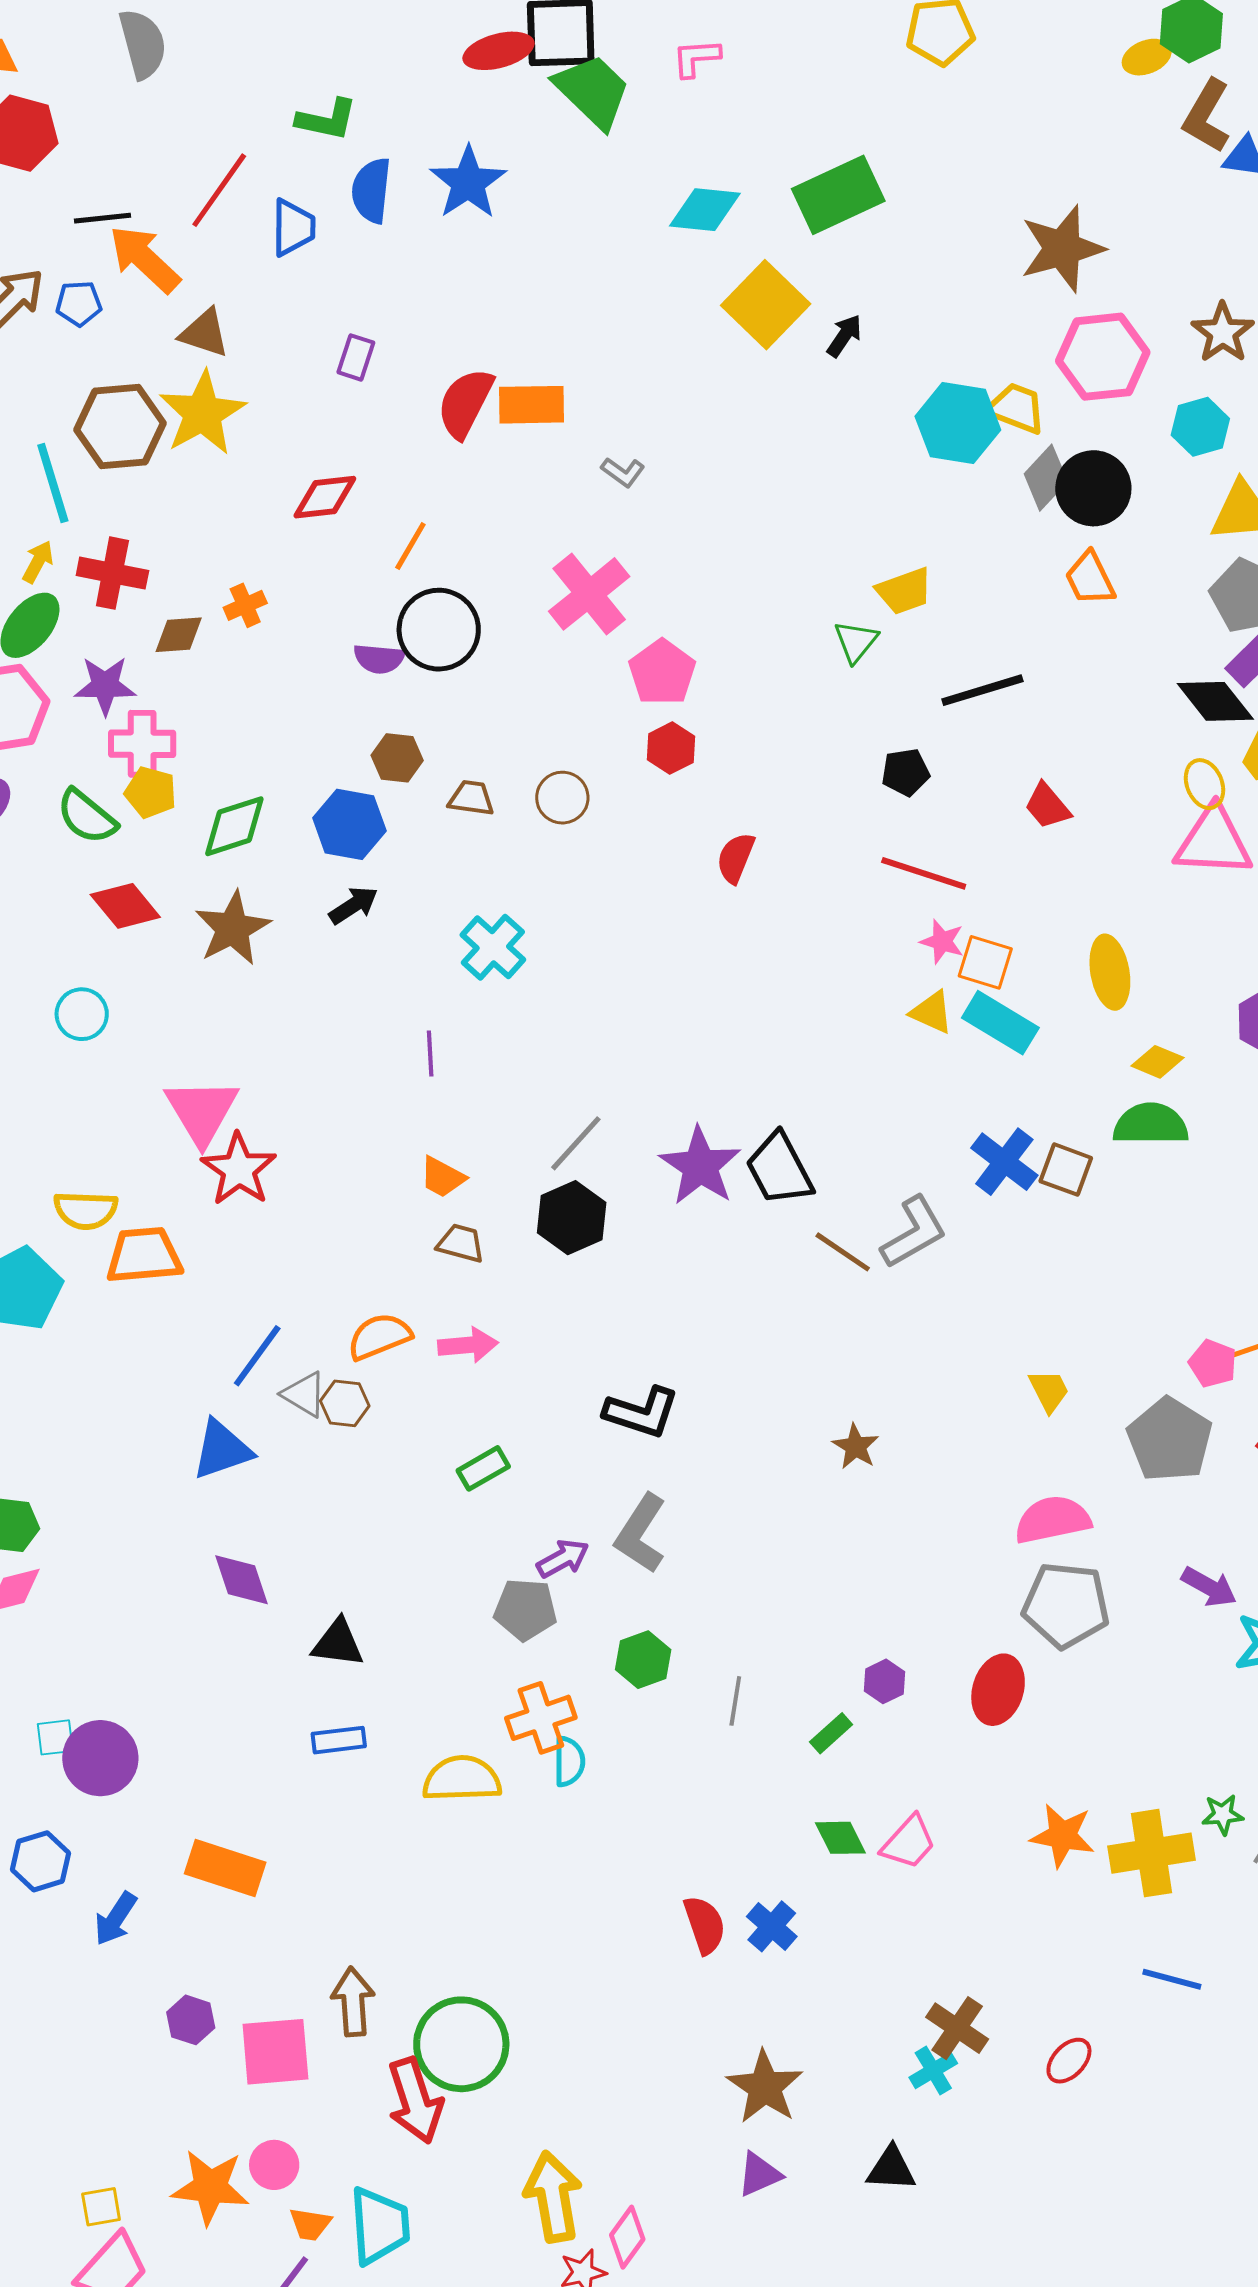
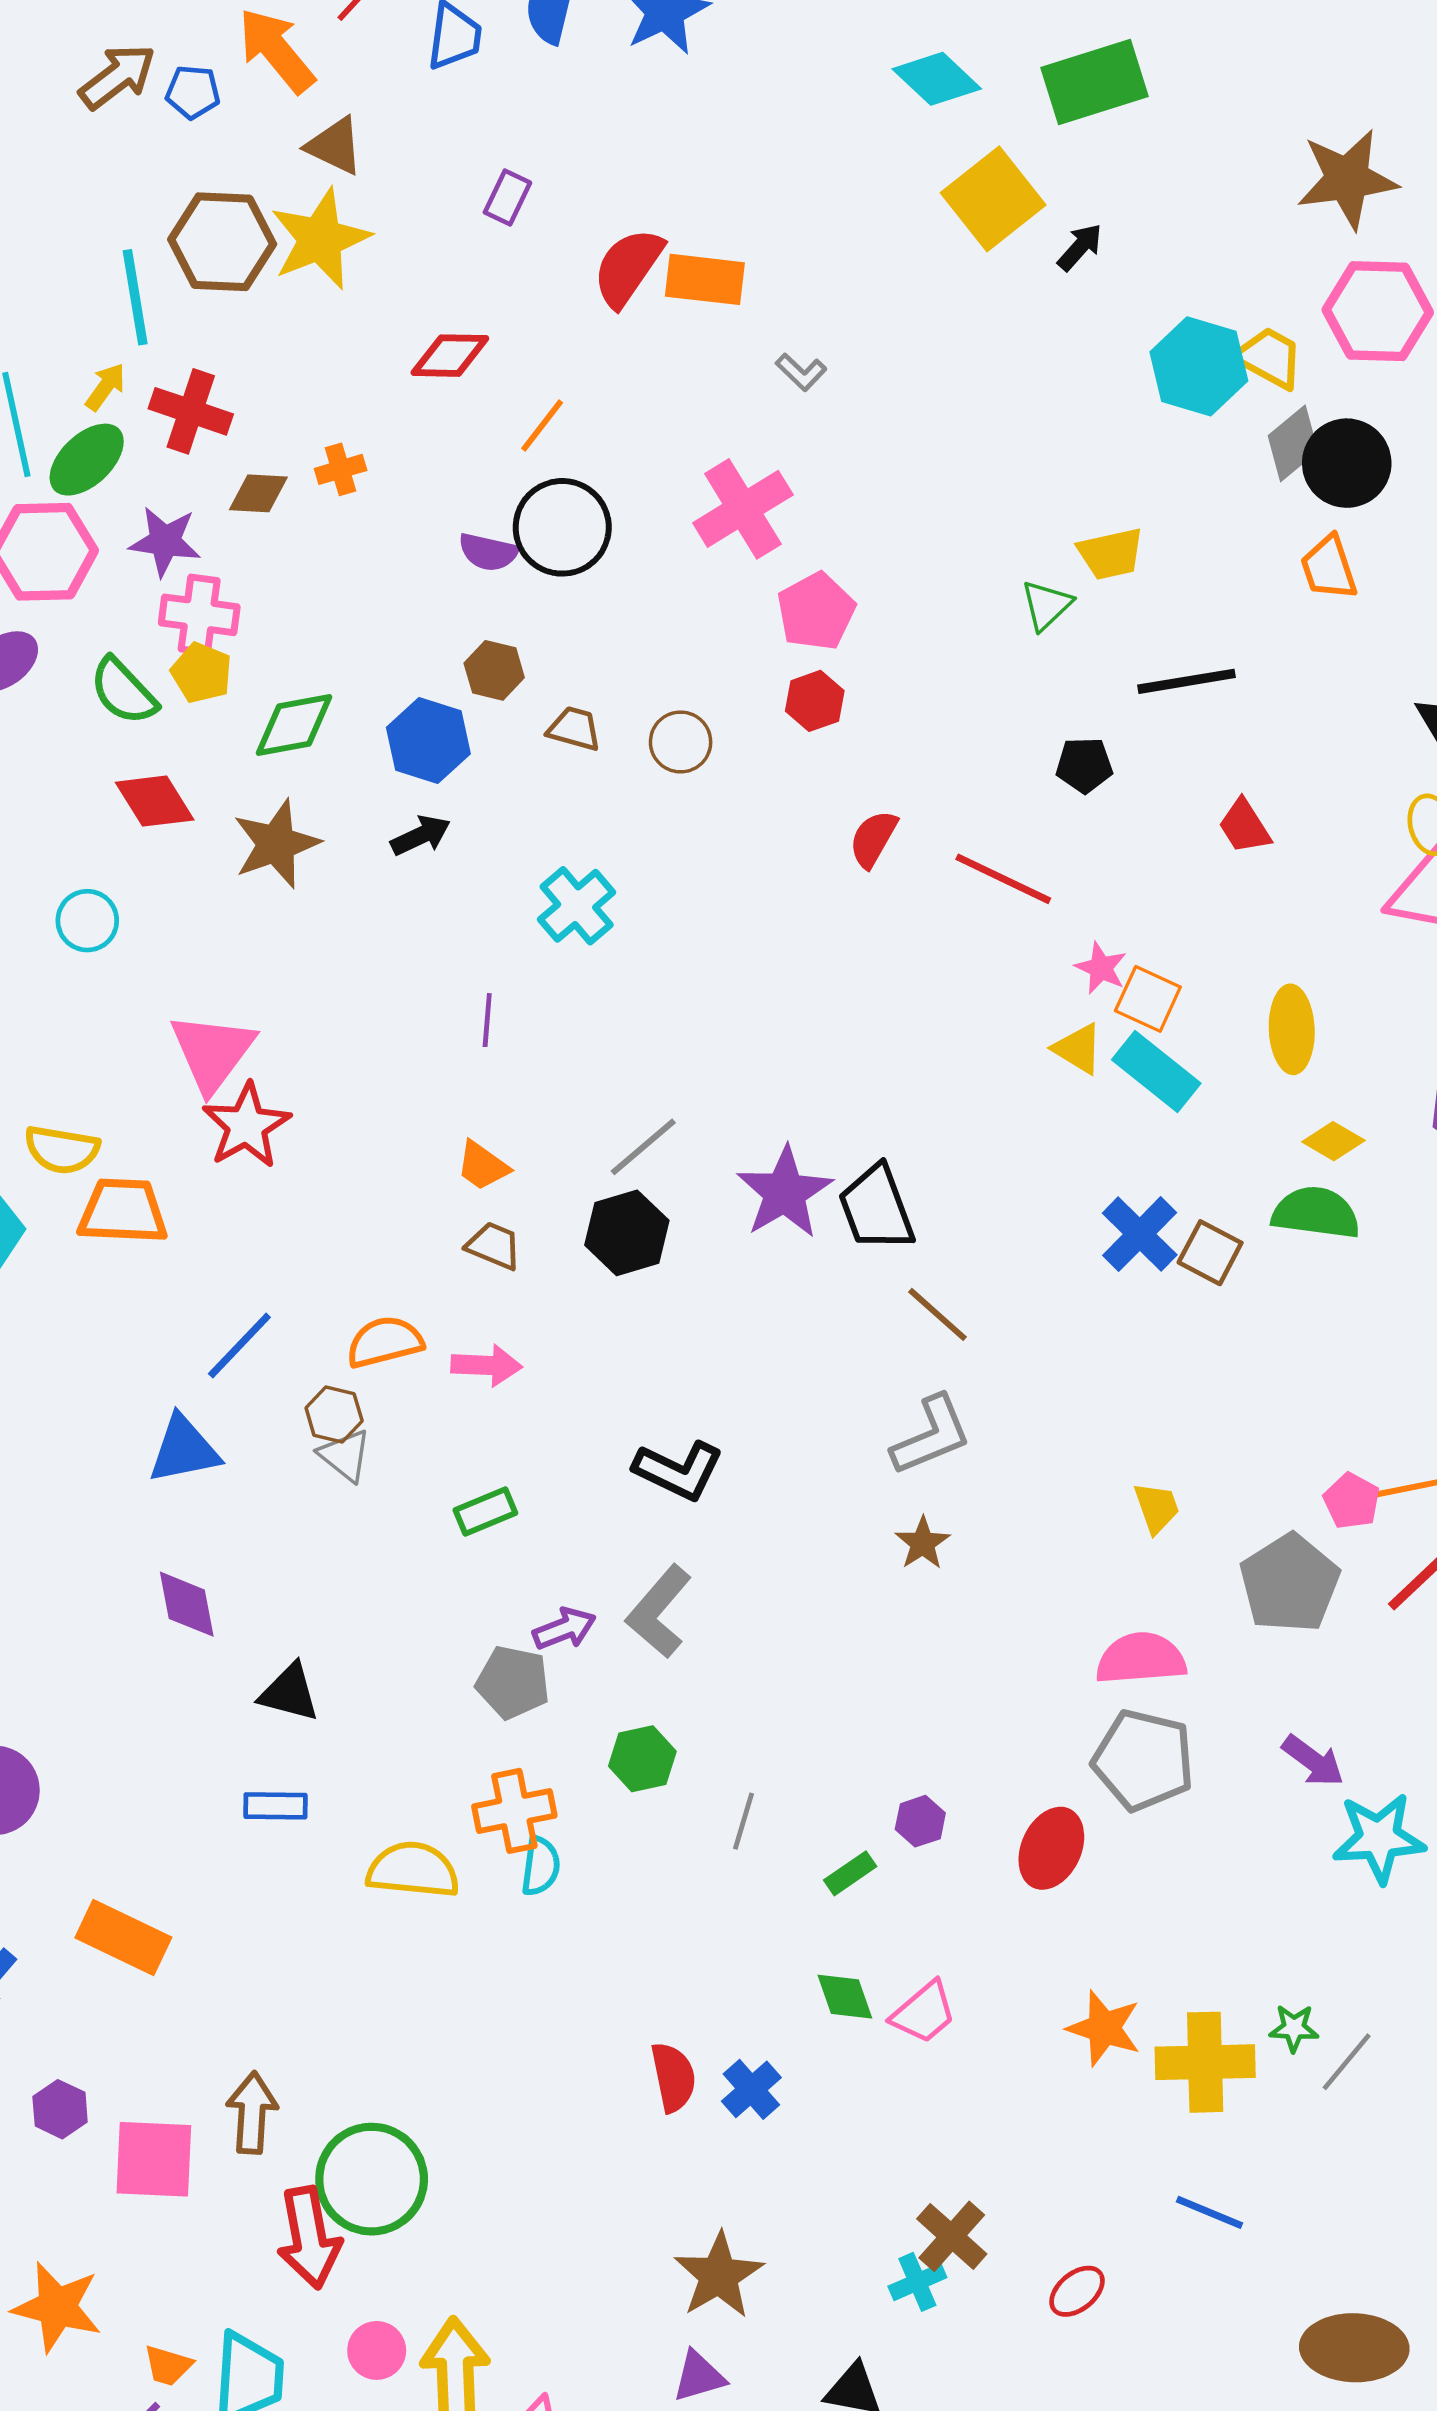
cyan diamond: (705, 210) -> (937, 79), turned 30
red line: (924, 873) -> (1003, 879), moved
gray L-shape: (914, 1232) -> (931, 1435), moved
gray triangle: (304, 1394) -> (345, 1455), moved
pink circle: (274, 2165) -> (377, 2350), moved

